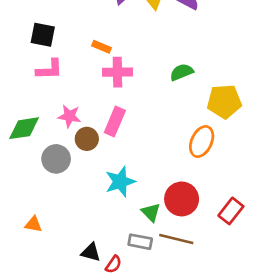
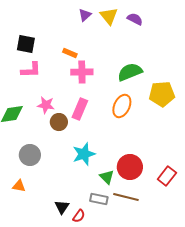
green semicircle: (182, 72) -> (130, 72), size x1.4
orange ellipse: (202, 142) -> (122, 106), moved
gray circle: (56, 159) -> (30, 155), moved
black triangle: (91, 252) -> (62, 207), turned 49

